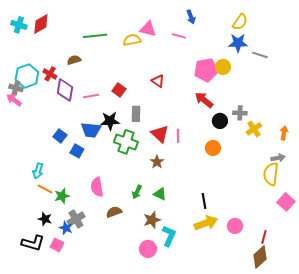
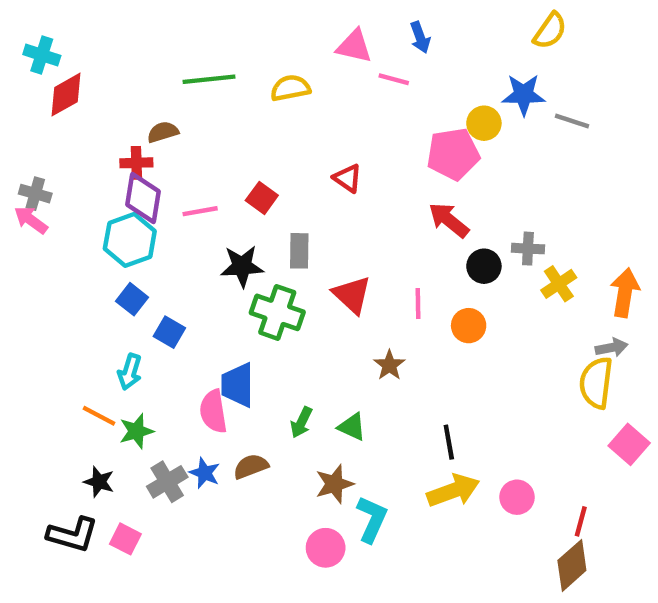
yellow semicircle: (240, 22) -> (550, 31), moved
red diamond: (41, 24) -> (66, 95), moved
pink triangle: (148, 29) -> (354, 46), moved
yellow circle: (223, 67) -> (484, 123), moved
red cross: (50, 74) -> (136, 163), moved, turned -32
cyan hexagon: (27, 76) -> (130, 240), moved
blue trapezoid: (91, 130) -> (238, 385), moved, turned 85
orange arrow: (284, 133) -> (625, 293), size x1.5
pink line: (178, 136) -> (418, 304), moved
brown star: (157, 162) -> (389, 365), moved
cyan arrow: (38, 171) -> (130, 372), moved
blue star: (66, 228) -> (205, 473), moved

